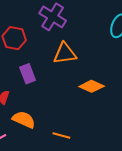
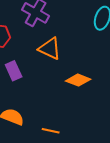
orange triangle: (65, 53) -> (50, 49), turned 35

